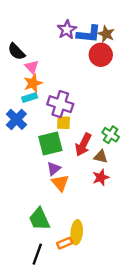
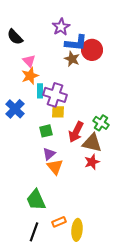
blue L-shape: (89, 34) -> (76, 43), moved
brown star: (106, 34) -> (72, 59), moved
black semicircle: (16, 51) -> (15, 37), moved
cyan rectangle: (30, 97) -> (40, 91), moved, turned -72
green square: (50, 143) -> (46, 131), size x0.6
brown triangle: (101, 157) -> (92, 143), size x1.5
yellow ellipse: (77, 232) -> (77, 230), moved

